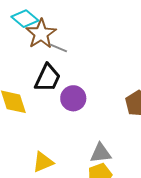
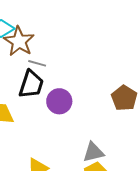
gray line: (58, 48) -> (37, 63), moved

